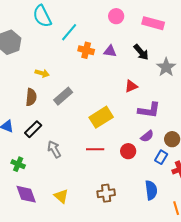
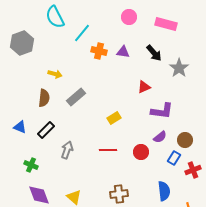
yellow rectangle: (101, 117) -> (114, 118), size x0.6
gray arrow: (54, 149) -> (67, 150), turned 48

